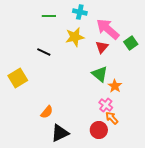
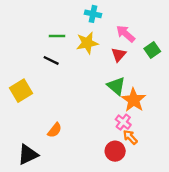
green line: (49, 16) -> (57, 36), moved
pink arrow: (108, 29) -> (126, 34), size x0.7
orange star: (115, 86) -> (134, 100), size x1.5
black triangle: (60, 133) -> (28, 155), moved

